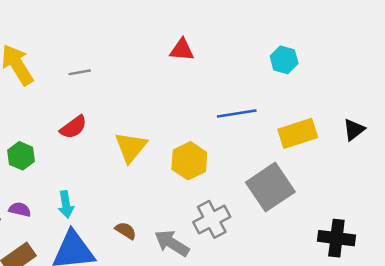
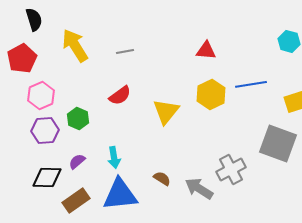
red triangle: (182, 50) -> (206, 50), moved
yellow hexagon: (189, 161) -> (211, 94), moved
gray square: (270, 187) -> (278, 143), turned -36
purple semicircle: (20, 209) -> (77, 161), turned -54

